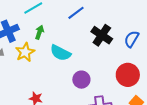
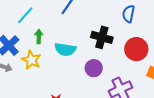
black cross: (102, 35) -> (102, 37), moved

